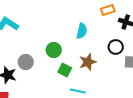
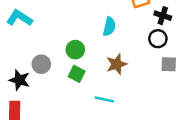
black circle: (116, 47) -> (158, 39), moved
green square: (65, 70) -> (77, 74), moved

